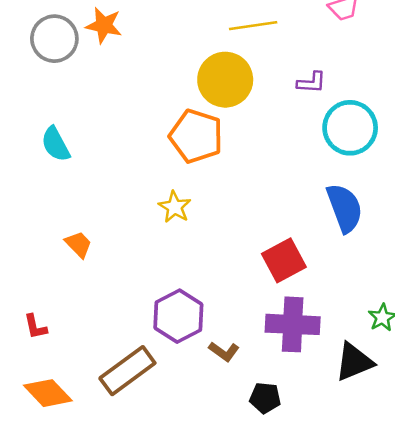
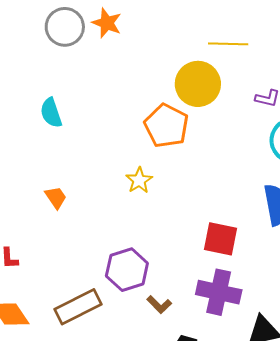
red square: (284, 260) -> (220, 239), turned 30

